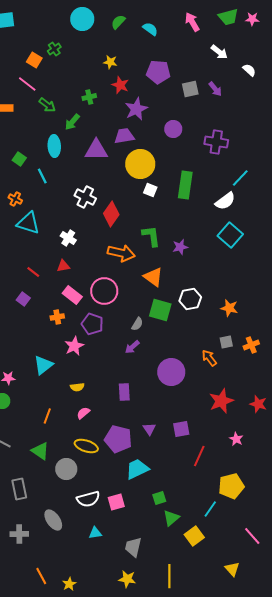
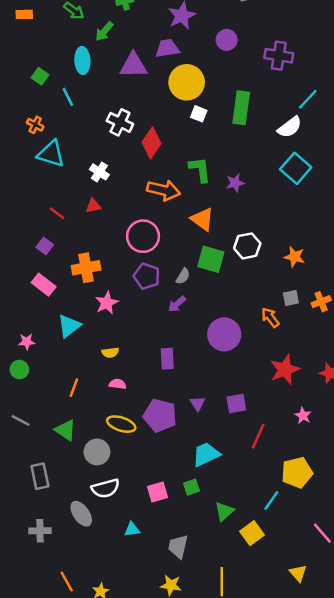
pink rectangle: (72, 295) -> (44, 285), moved
orange cross: (57, 317) -> (86, 268), size x1.6
purple pentagon: (92, 324) -> (147, 276), moved
pink semicircle: (83, 413) -> (118, 384), turned 48
cyan trapezoid: (137, 469) -> (206, 454), moved
green square: (159, 498) -> (191, 487), moved
white semicircle: (88, 499) -> (105, 488), moved

